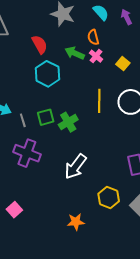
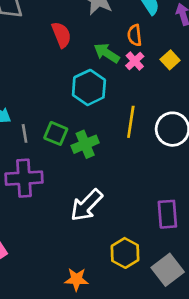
yellow square: (123, 64) -> (170, 60), moved
cyan hexagon: (47, 74) -> (89, 87), moved
green square: (46, 117) -> (56, 133), turned 30
purple cross: (27, 153) -> (24, 178), turned -32

